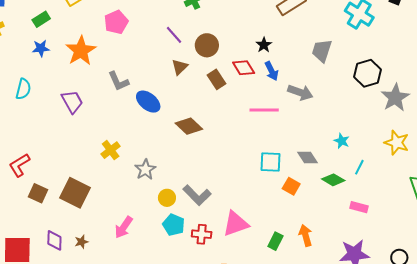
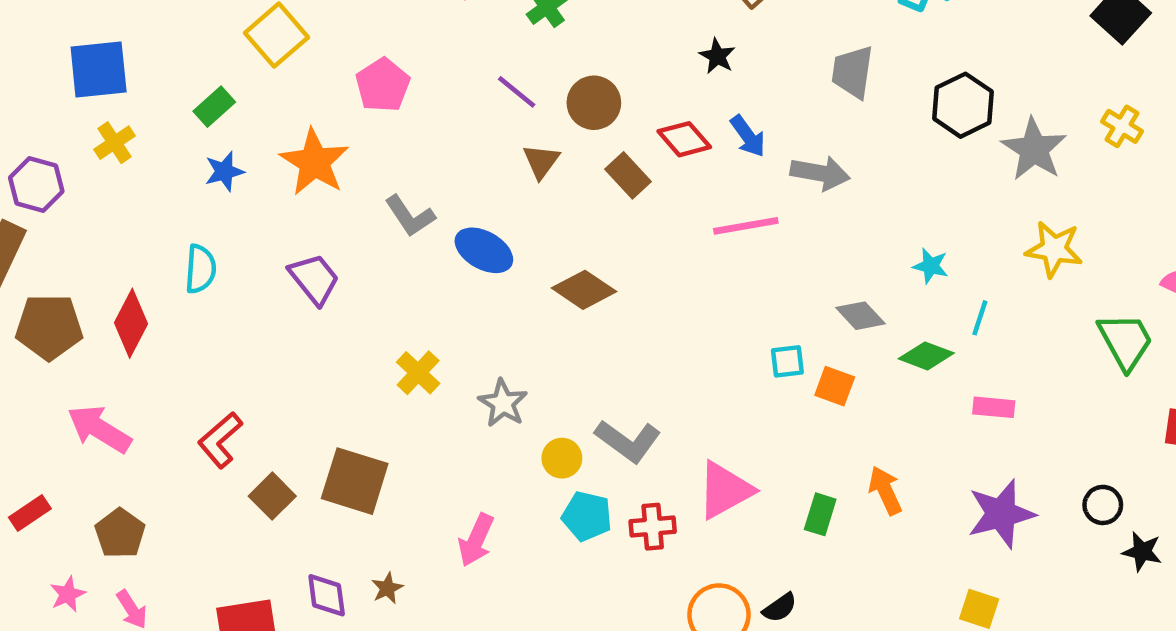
black star: (264, 45) -> (717, 56), moved
cyan square: (270, 162) -> (787, 361), moved, size x0.7
brown square: (38, 193) -> (272, 496), turned 30

